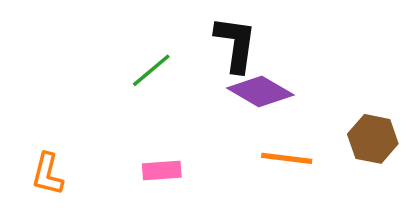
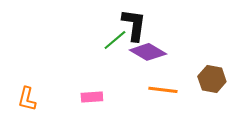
green line: (151, 70) -> (115, 40), moved

